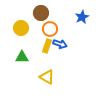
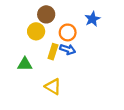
yellow circle: (21, 28) -> (36, 31), moved
orange circle: (50, 29) -> (68, 32), moved

